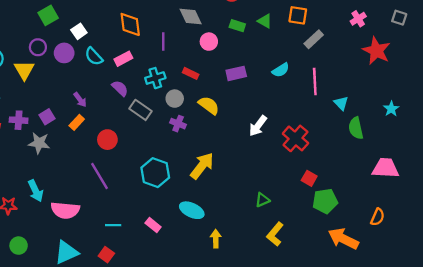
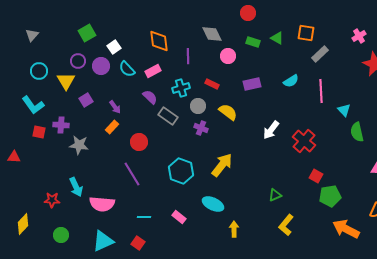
purple square: (47, 117) -> (86, 100), moved

